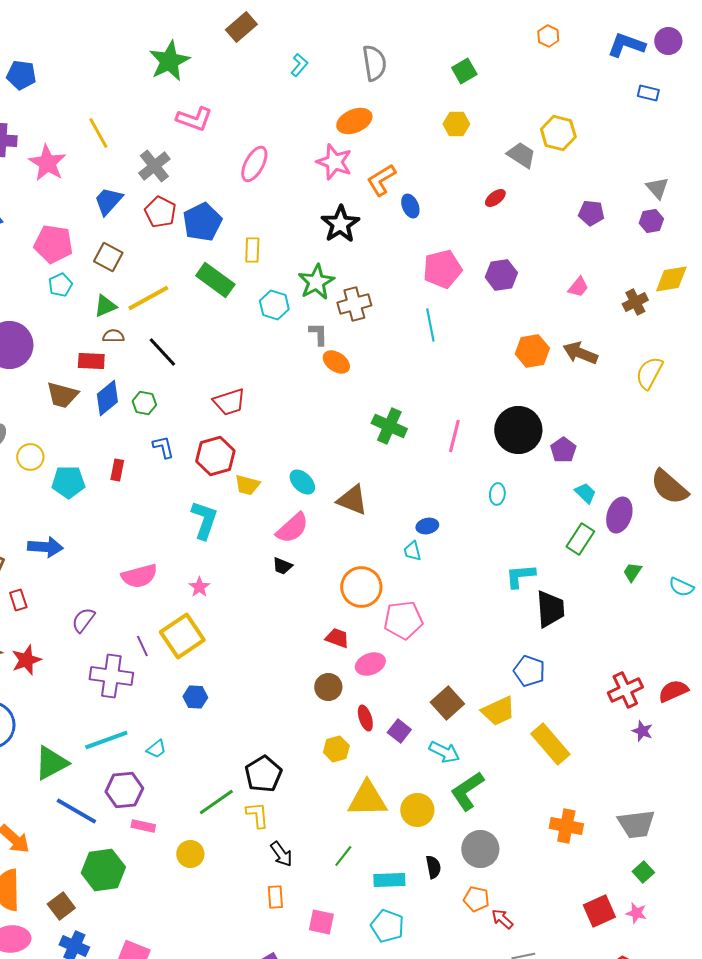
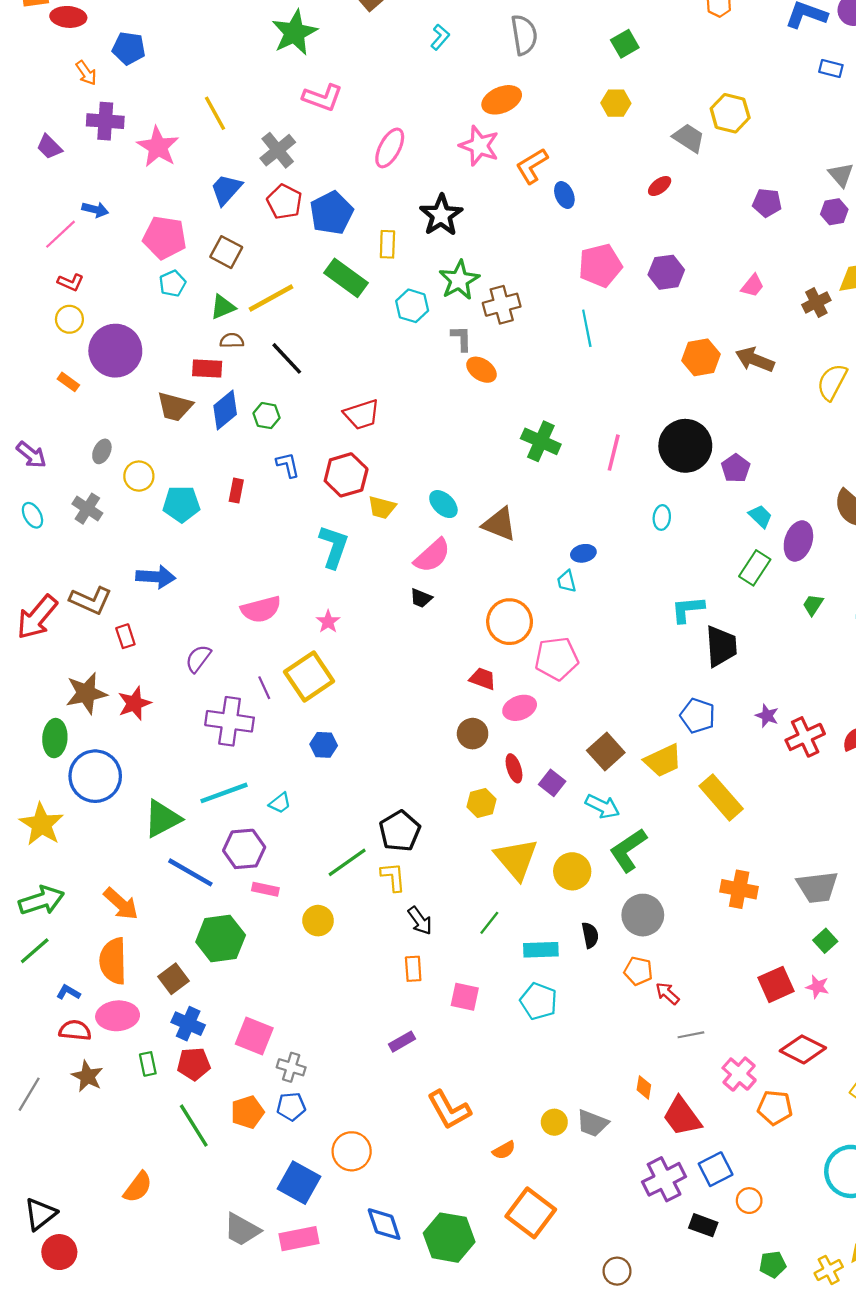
black star: (340, 224) -> (441, 215), moved
purple star: (642, 731) -> (767, 716), moved
yellow triangle: (367, 799) -> (516, 859), turned 51

